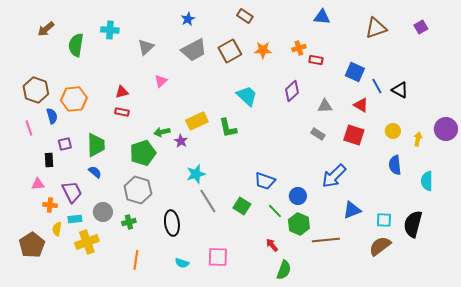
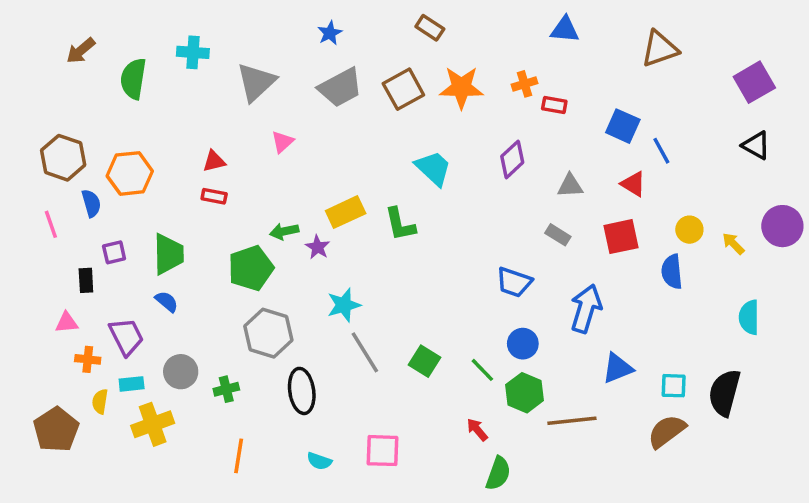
purple square: (421, 27) -> (754, 82), moved, size x1.6
gray triangle: (146, 47) -> (256, 82), size x1.4
orange star: (263, 50) -> (461, 87), size x1.4
black triangle: (400, 90) -> (756, 145), moved
red square: (354, 135) -> (621, 237), turned -30
yellow arrow: (418, 139) -> (733, 244), turned -56
blue semicircle: (395, 165) -> (672, 272), moved
blue arrow: (334, 176) -> (586, 309), turned 152
blue trapezoid: (265, 181) -> (514, 282), moved
gray hexagon: (138, 190) -> (268, 333), moved

